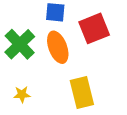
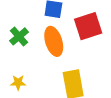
green cross: (20, 44) -> (19, 36), size x0.7

